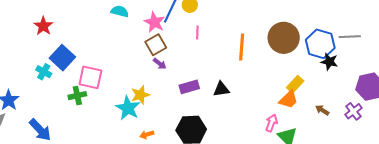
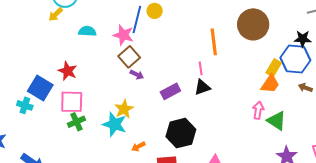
red star: (43, 26) -> (68, 71), moved
pink line: (197, 32) -> (201, 68), moved
blue hexagon: (320, 44) -> (295, 59), moved
green cross: (77, 96) -> (76, 122), moved

